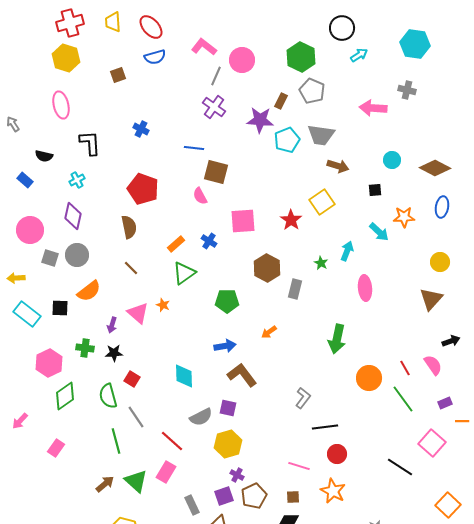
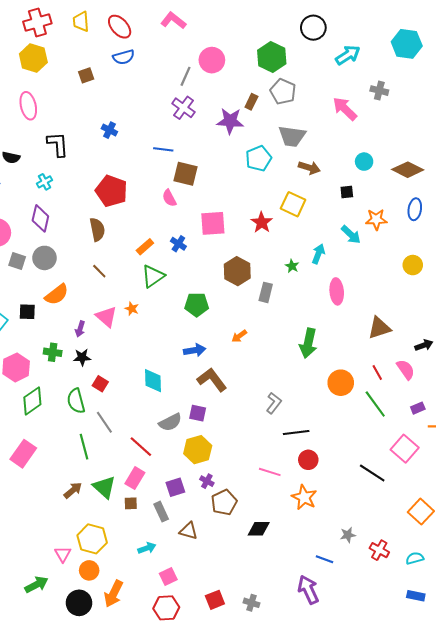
cyan hexagon: (415, 44) -> (407, 44), moved
pink L-shape: (204, 47) -> (173, 21), moved
cyan arrow: (359, 55) -> (348, 55), moved, size x1.4
pink arrow: (373, 108) -> (345, 109), turned 40
cyan pentagon: (287, 140) -> (259, 159), moved
yellow square: (322, 202) -> (293, 204), turned -30
brown triangle: (431, 299) -> (379, 328), moved, turned 30
pink rectangle: (56, 448) -> (23, 454), size x1.5
purple square: (224, 496) -> (175, 487), moved
brown square: (293, 497) -> (131, 503), moved

